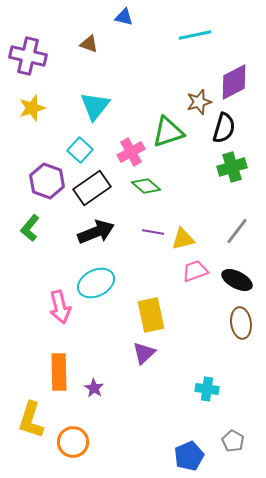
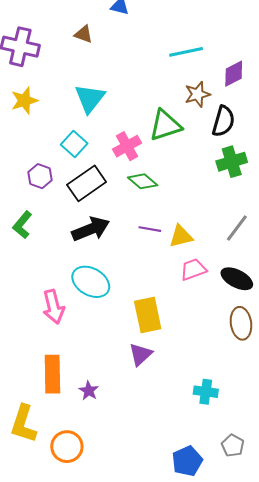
cyan line: (195, 35) -> (186, 52), moved
purple diamond: (234, 82) -> (234, 74), size x0.7
purple hexagon: (47, 181) -> (40, 176), size x0.7
cyan ellipse: (96, 283) -> (91, 282), turned 57

